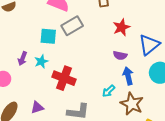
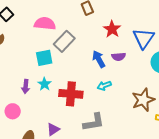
blue arrow: (128, 76) -> (99, 59), moved
cyan arrow: (109, 91) -> (104, 86), moved, turned 40
brown star: (132, 104) -> (143, 100), turned -30

